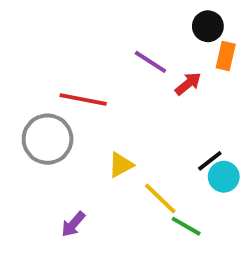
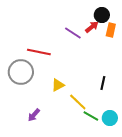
red arrow: (188, 84) -> (92, 27), moved
black line: (210, 161) -> (103, 83), turned -40
cyan circle: (224, 177) -> (110, 118), moved

